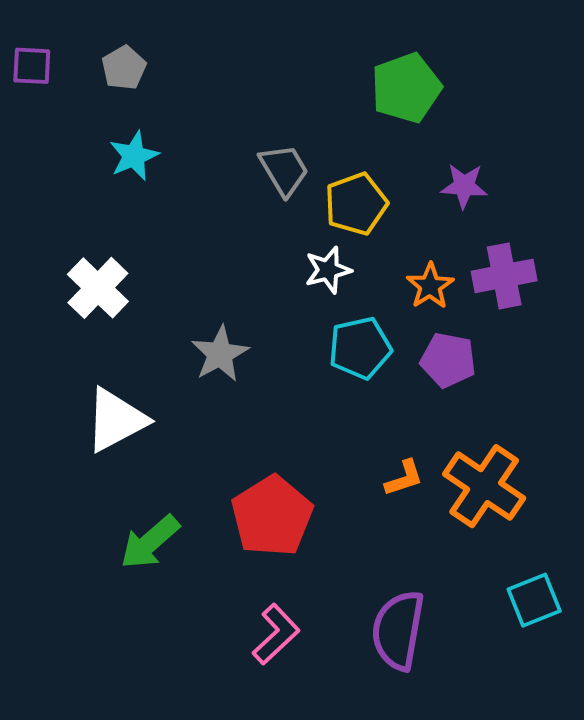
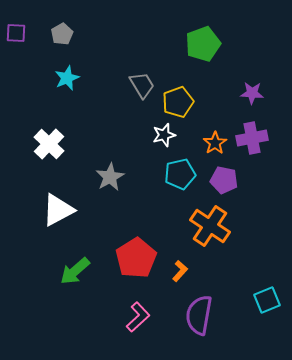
purple star: (464, 186) -> (252, 93), moved
orange L-shape: (404, 478) -> (180, 271), moved, turned -30
orange cross: (484, 486) -> (210, 226), moved

